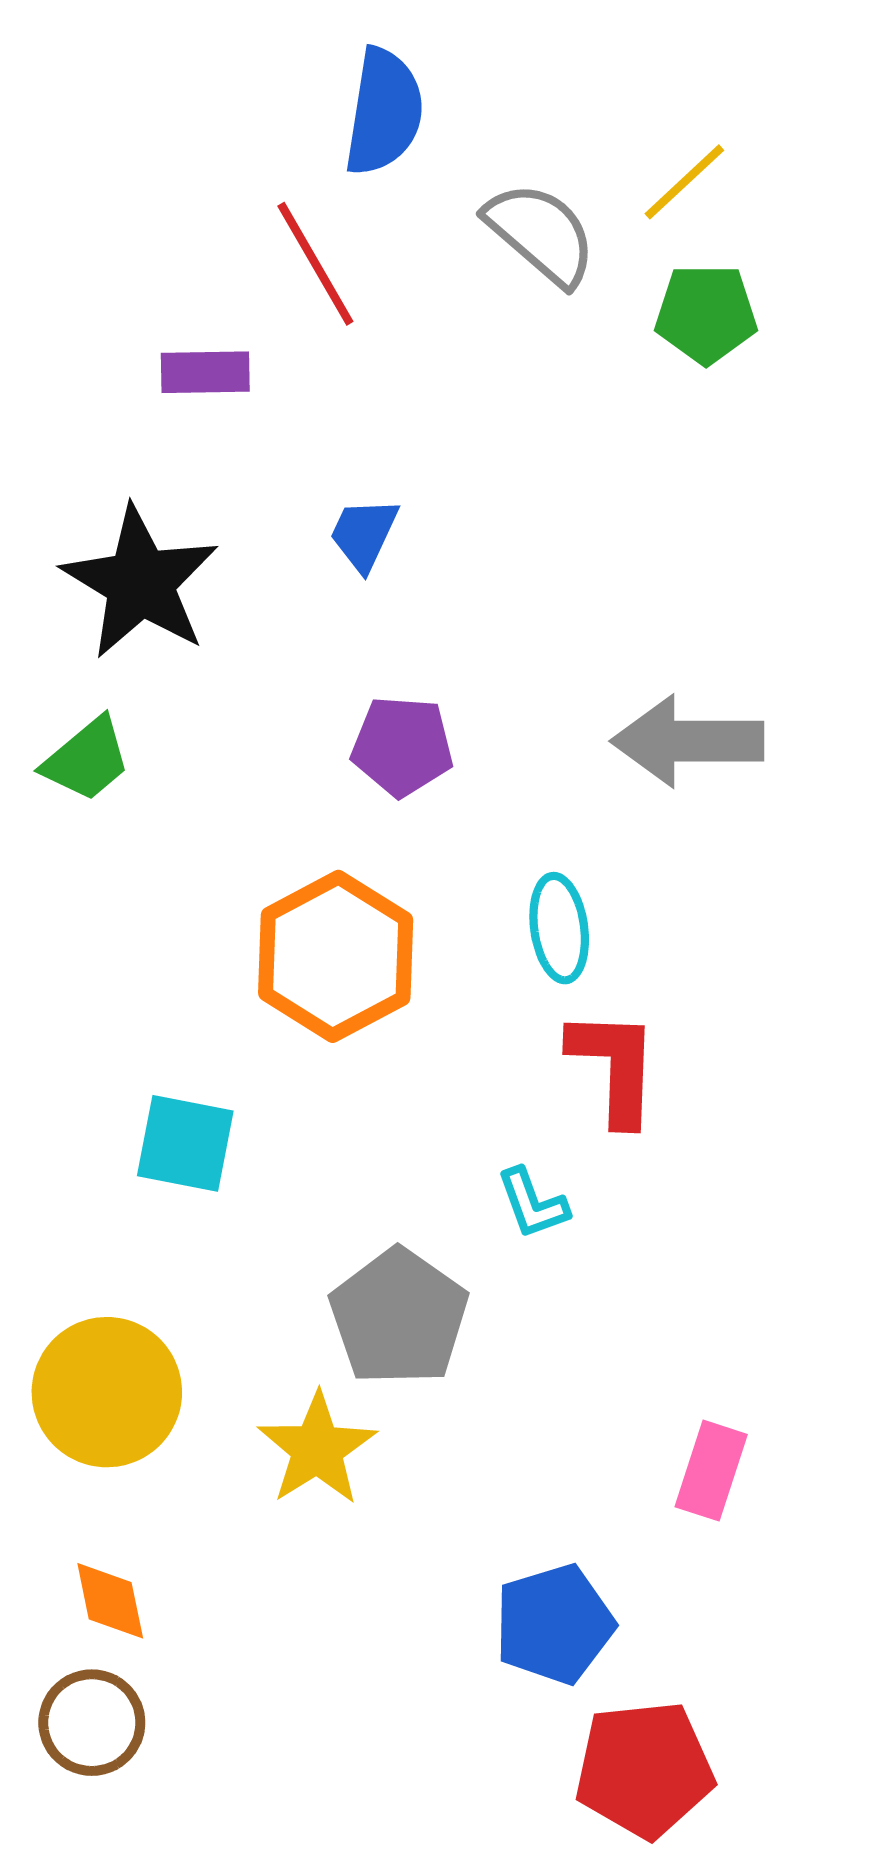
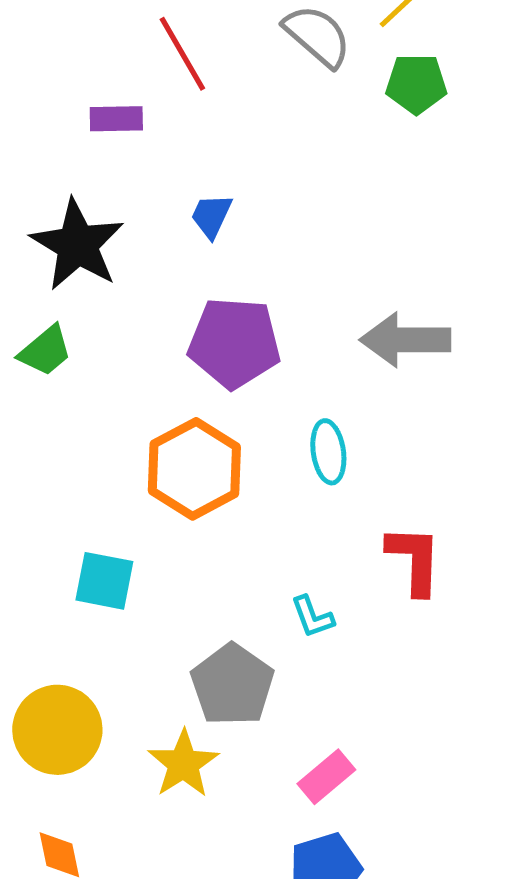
purple pentagon: (402, 746) -> (234, 343), size x1.5
red L-shape: (614, 1067) -> (414, 560), moved
pink rectangle: (711, 1471) -> (326, 777), moved, turned 32

